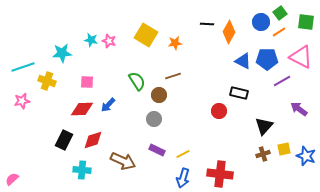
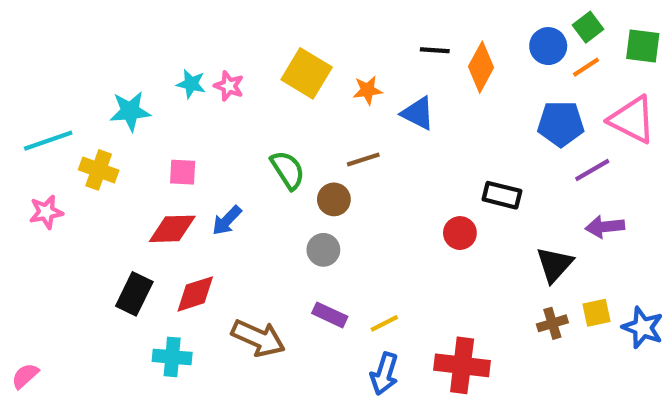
blue triangle: (243, 61) -> (418, 113), moved
purple arrow: (299, 109) -> (605, 227), moved, turned -42

